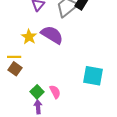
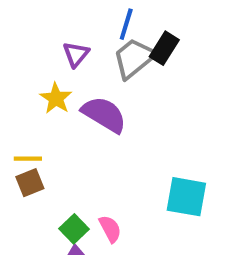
yellow star: (29, 37) -> (56, 98), moved
brown square: (15, 69) -> (30, 183), turned 32

